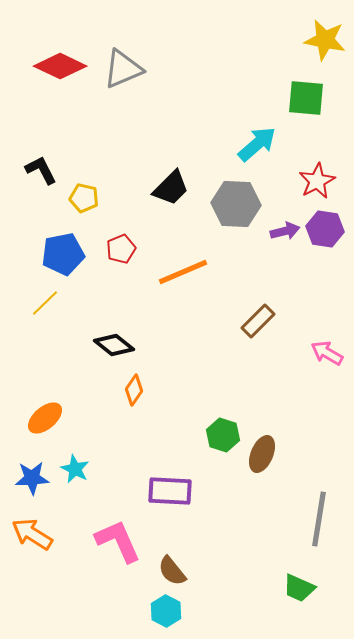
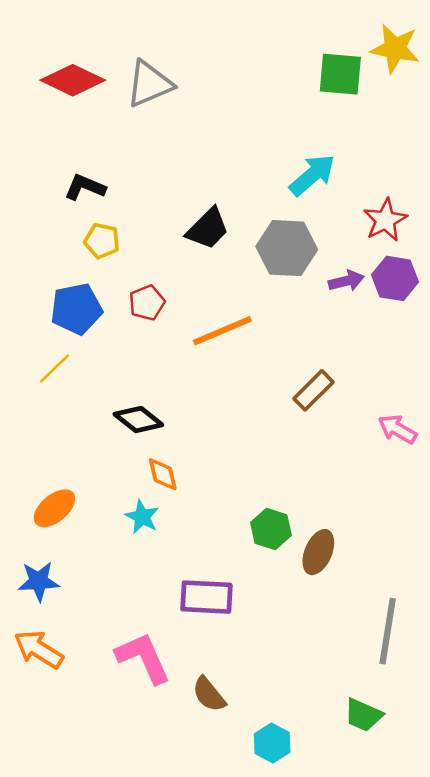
green square: (306, 98) -> (340, 74), moved
black L-shape: (41, 170) -> (85, 187), moved, turned -40
orange diamond: (134, 390) -> (163, 474), turned -48
cyan star: (75, 469) -> (142, 517), moved
cyan hexagon: (166, 611) -> (272, 743), moved

